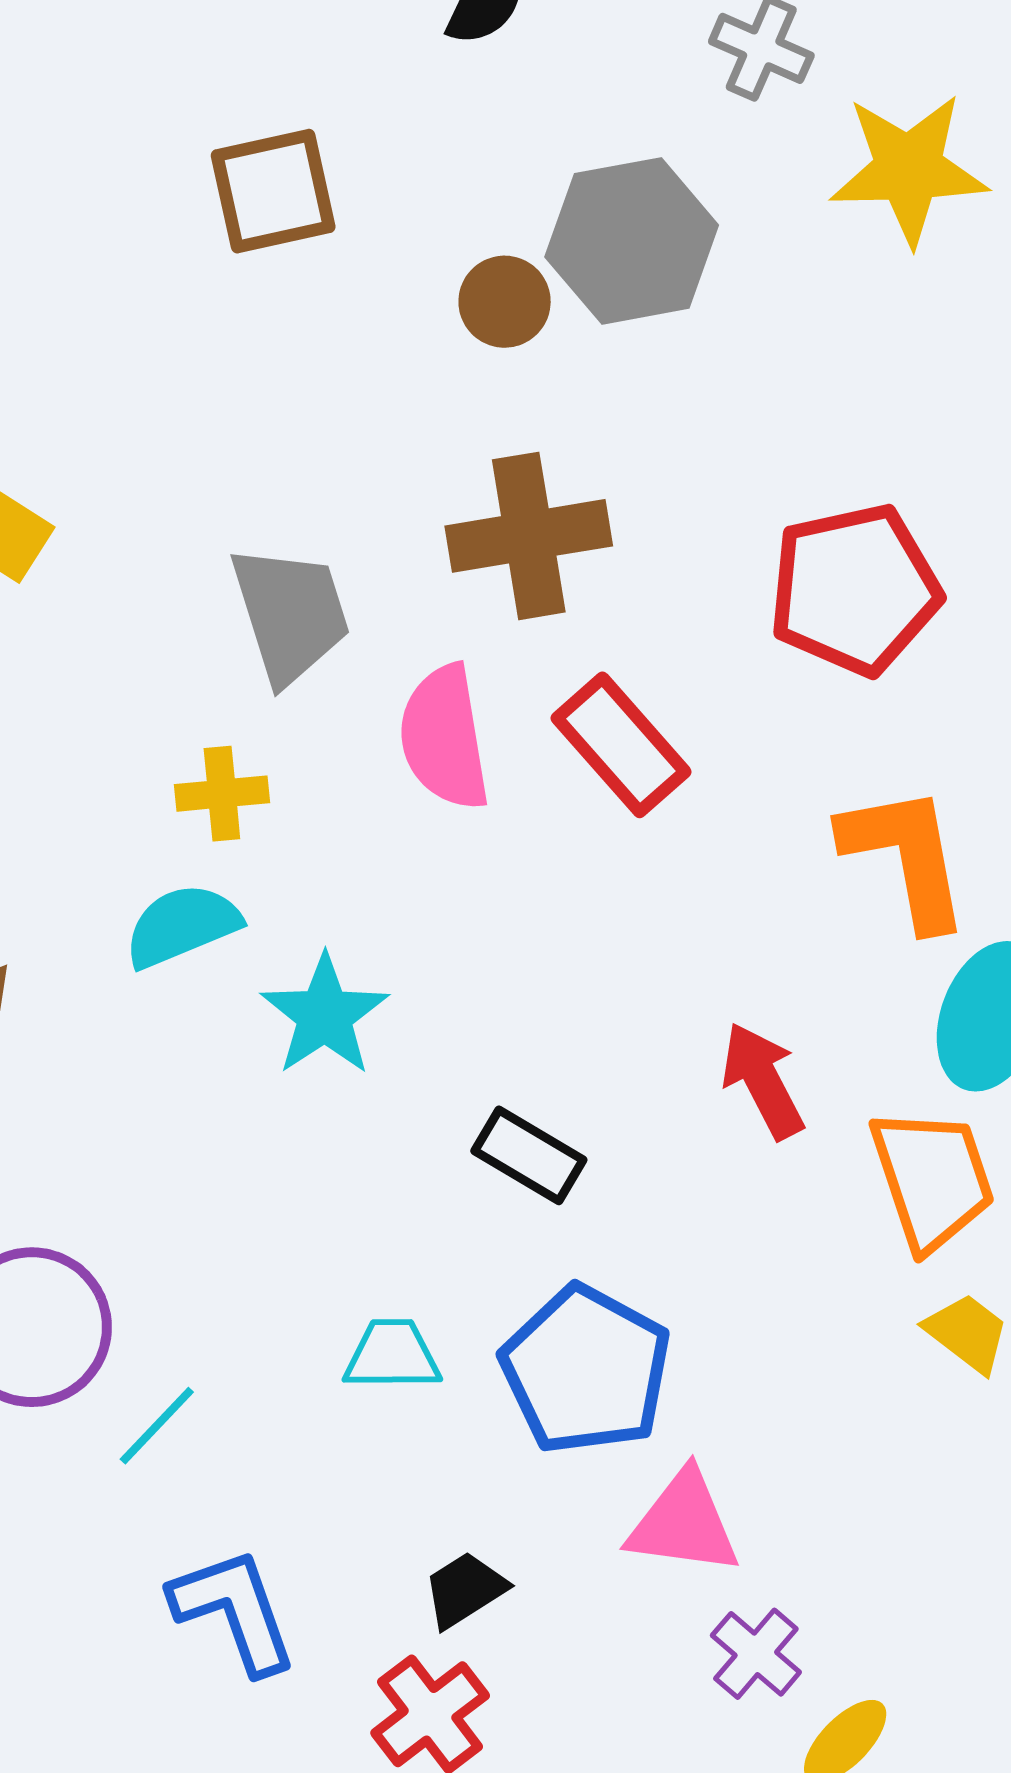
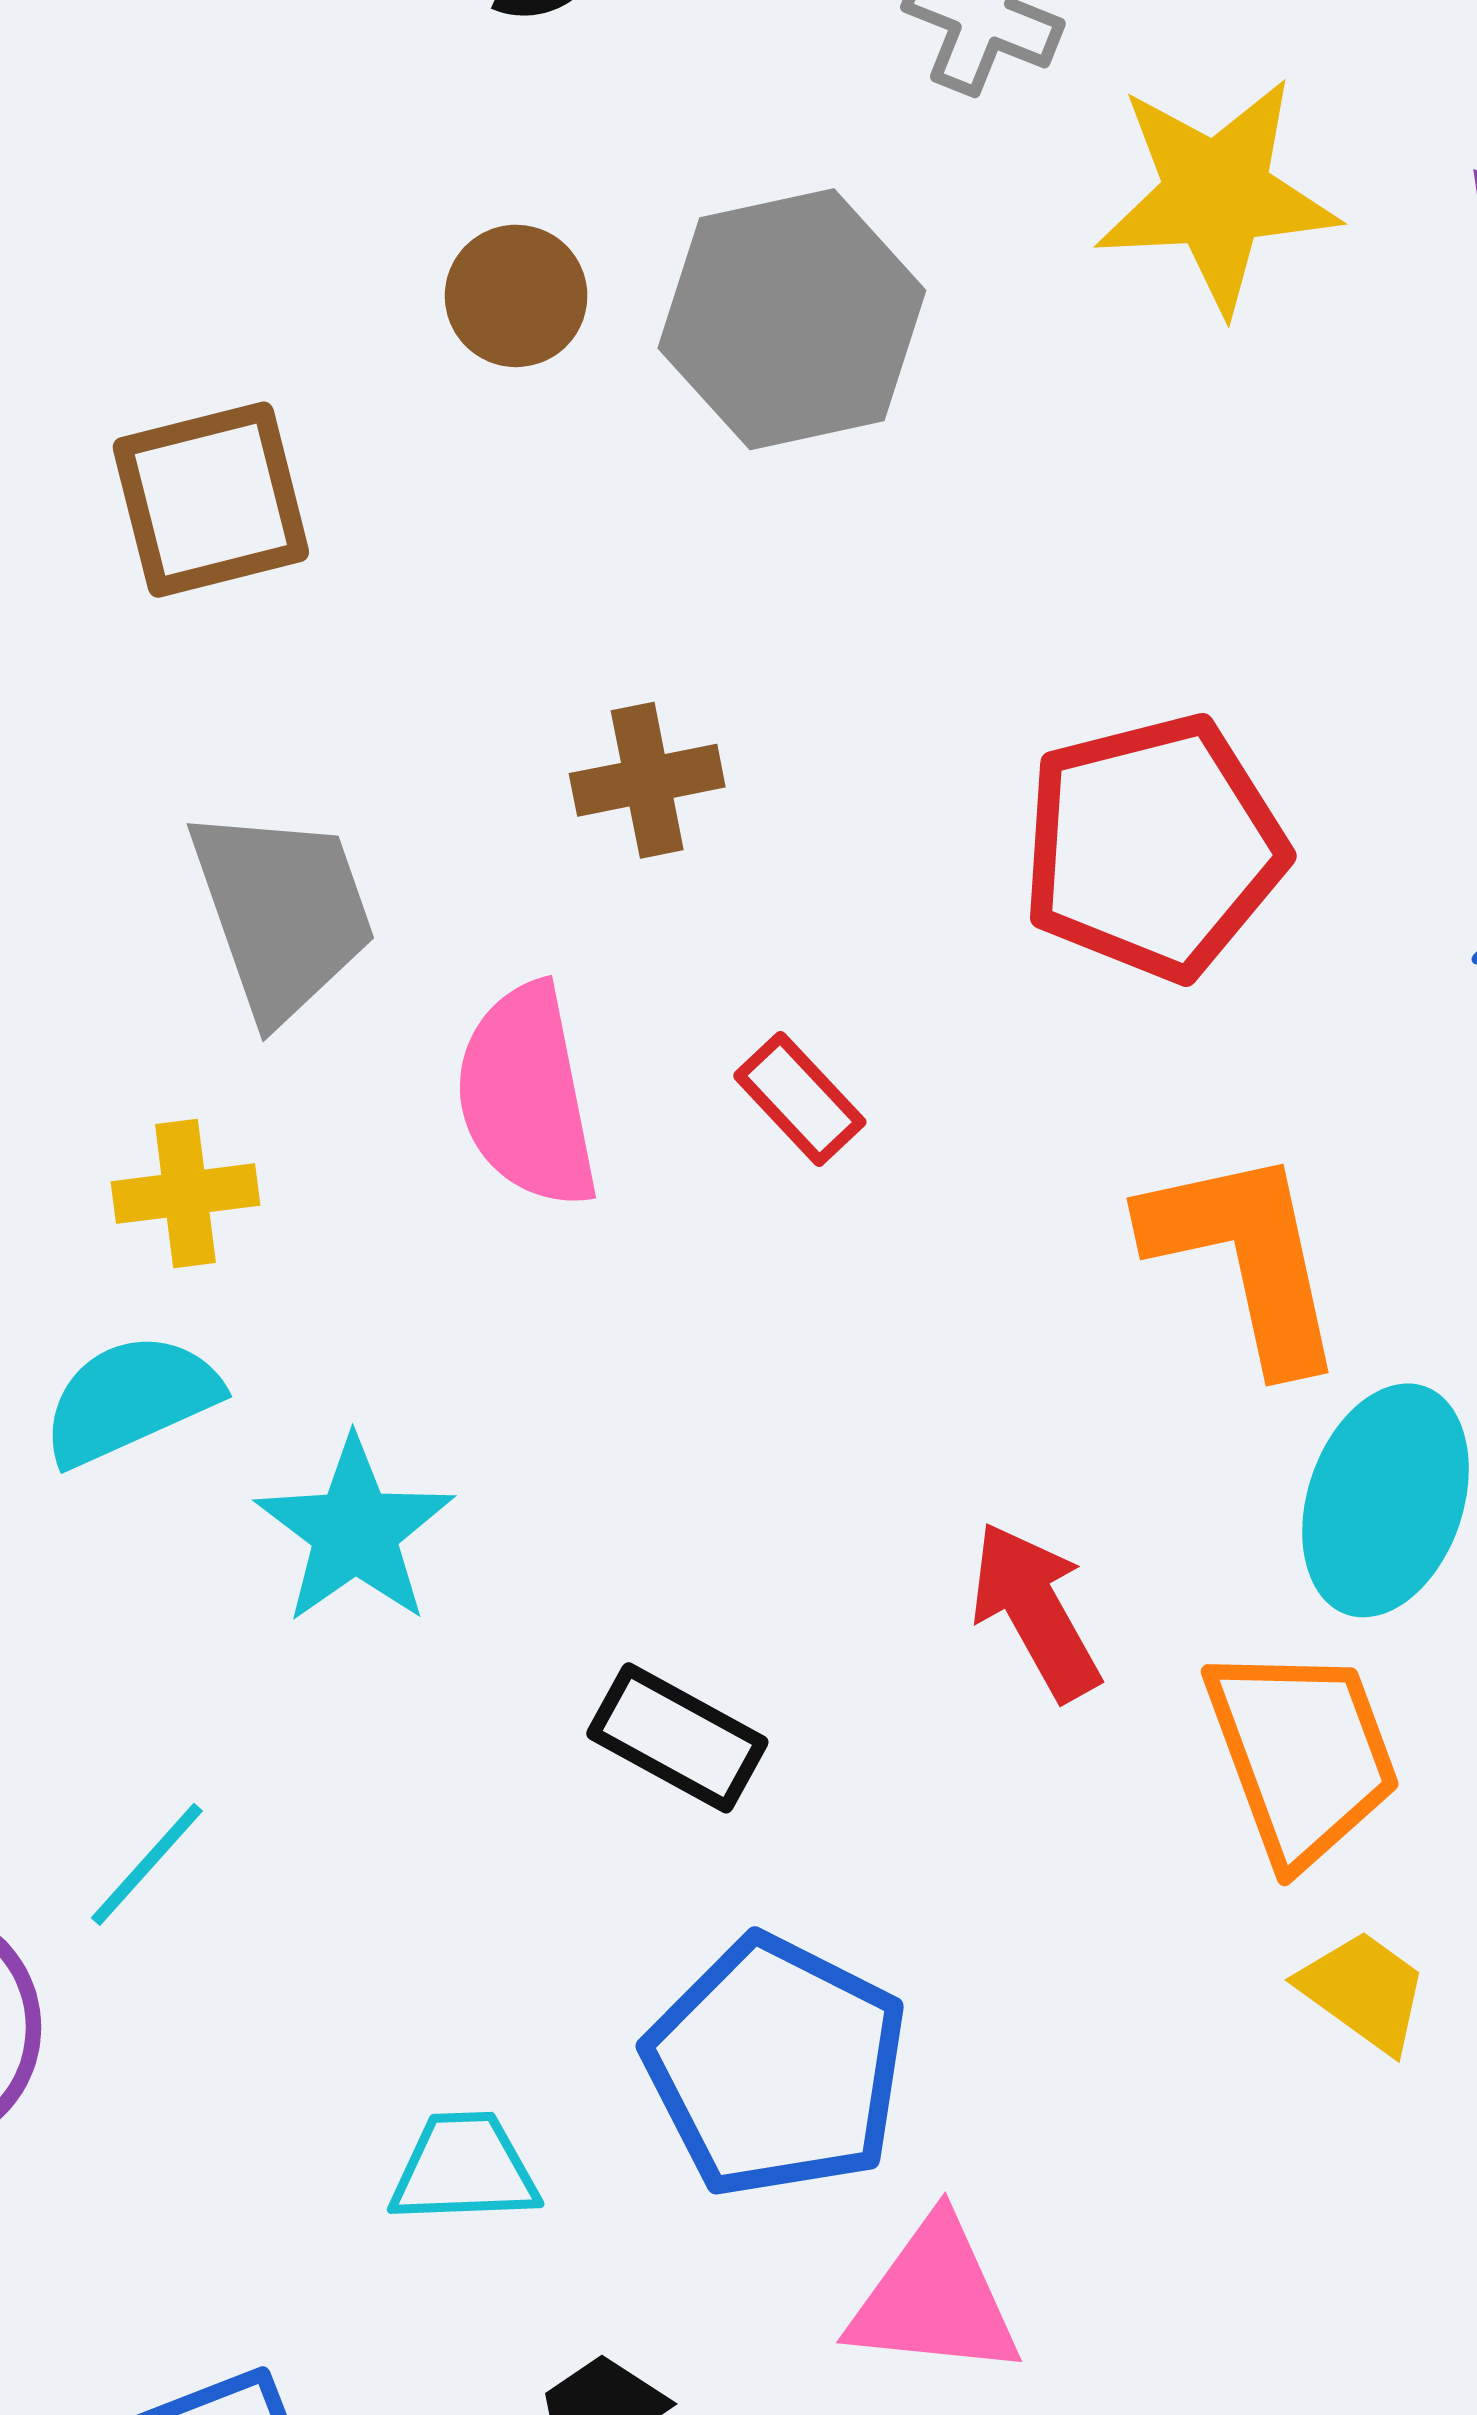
brown square: (273, 191) -> (211, 500), moved
brown circle: (505, 302) -> (516, 296), moved
brown cross: (529, 536) -> (647, 780), size x0.6
red rectangle: (621, 745) -> (800, 1099), size x0.6
cyan trapezoid: (392, 1355) -> (464, 2169), moved
cyan line: (157, 1426) -> (147, 1864), moved

